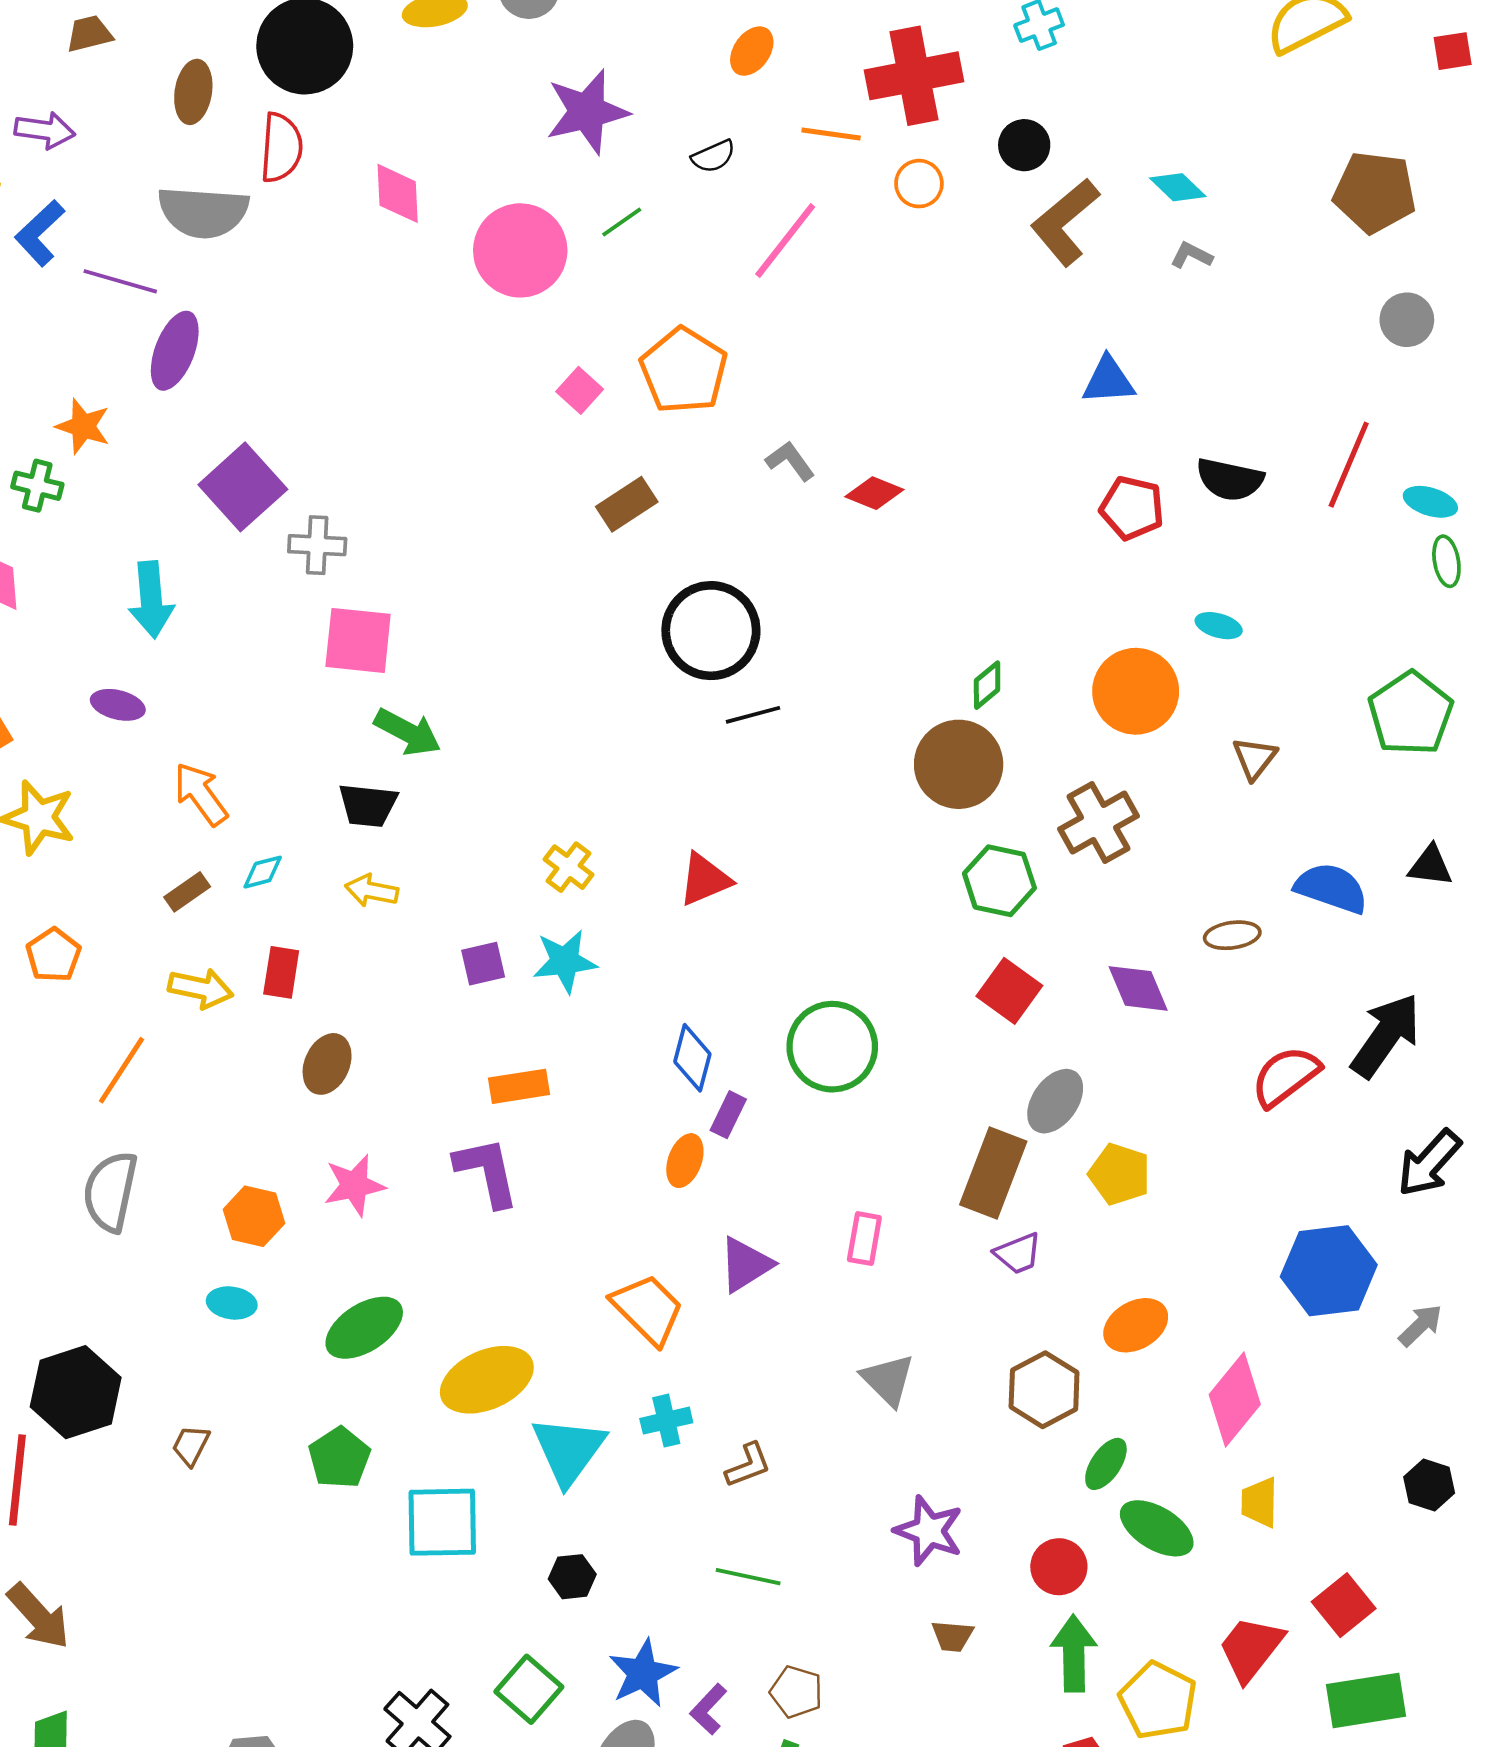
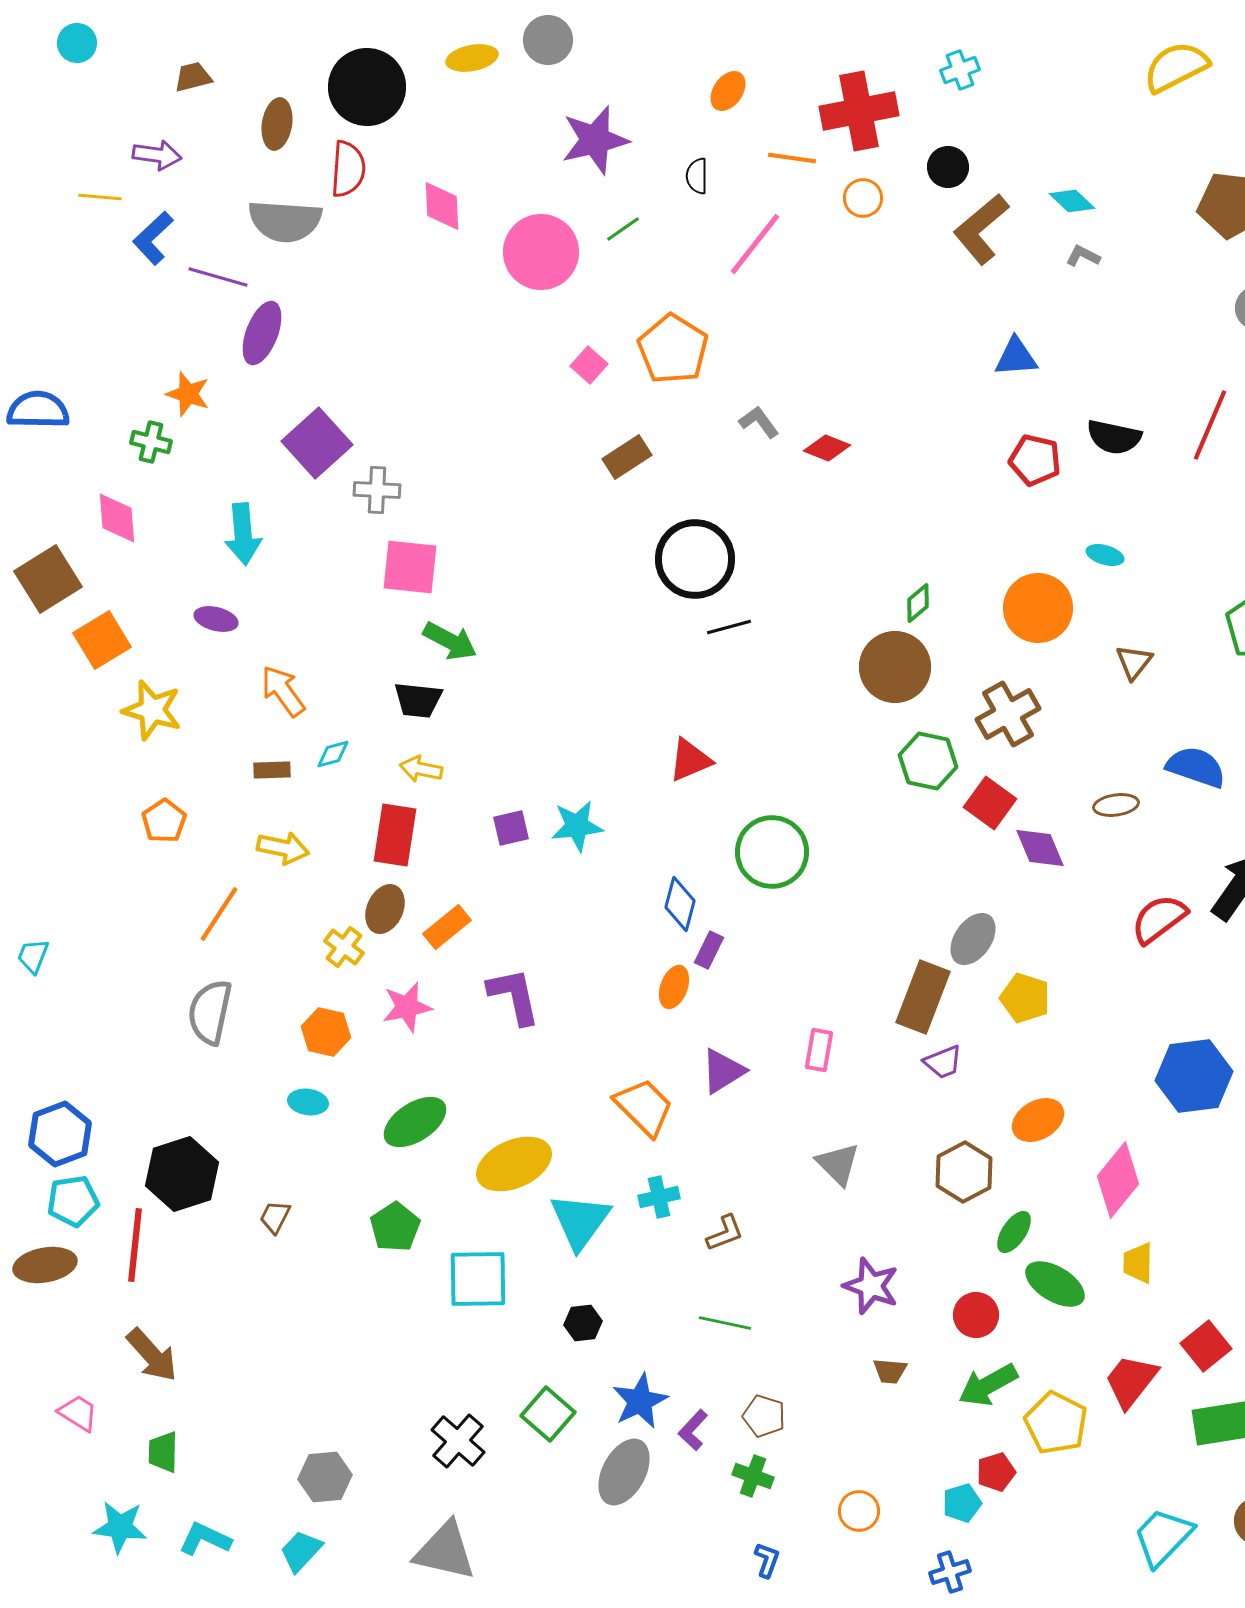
black semicircle: (713, 156) -> (697, 176), turned 114
yellow cross: (569, 867) -> (344, 947), moved
brown rectangle: (187, 892) -> (272, 770), turned 33
red rectangle: (281, 972) -> (395, 835), moved, size x1.5
red square: (1009, 991) -> (990, 803), moved
green circle: (832, 1047) -> (772, 852), moved
orange rectangle: (519, 1086) -> (447, 927), moved, turned -30
green arrow: (1074, 1653) -> (988, 1385), turned -118

